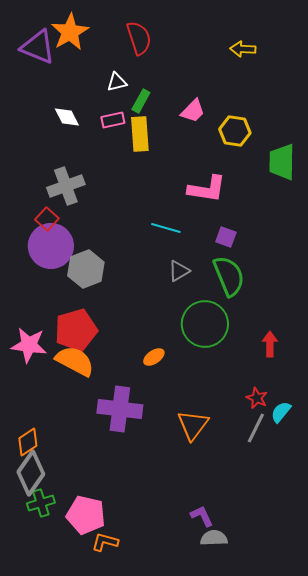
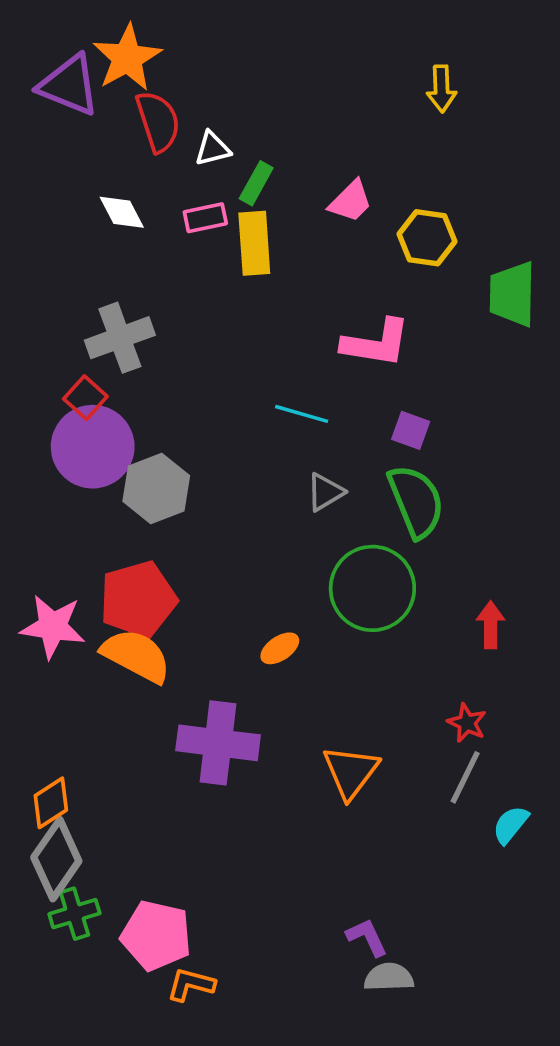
red semicircle: (139, 38) -> (158, 121), moved
yellow arrow: (243, 49) -> (442, 89), turned -95
cyan semicircle: (281, 412) -> (511, 825), moved

